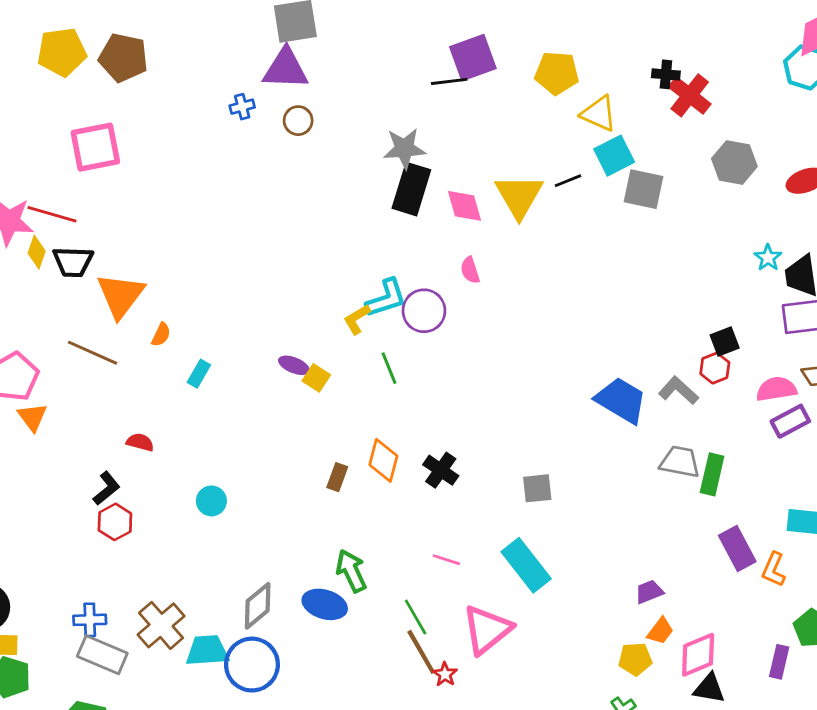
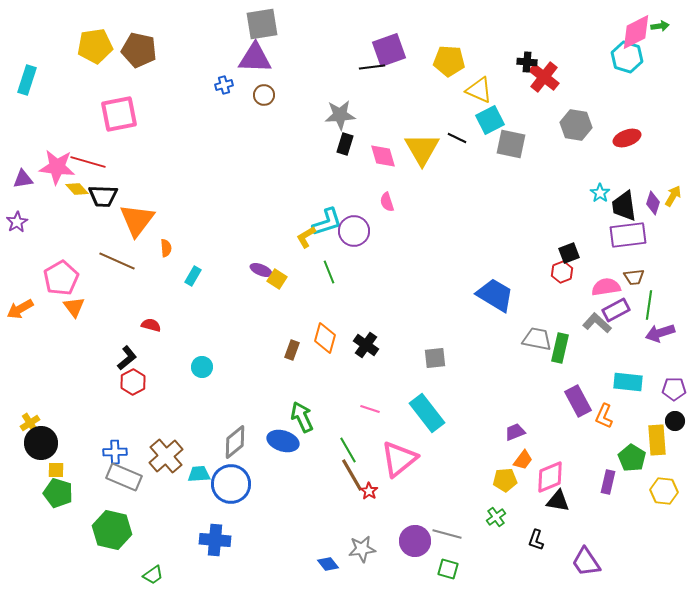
black line: (568, 181) -> (457, 138), turned 48
black rectangle: (411, 189) -> (345, 144), size x0.6
yellow diamond: (37, 252) -> (77, 189), turned -60
orange semicircle: (161, 335) -> (166, 248), turned -30
gray L-shape: (678, 390) -> (597, 323), moved
cyan trapezoid: (207, 651) -> (199, 474), size x0.7

